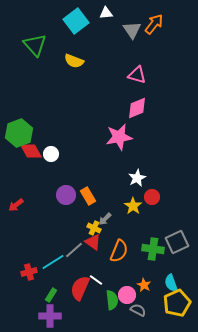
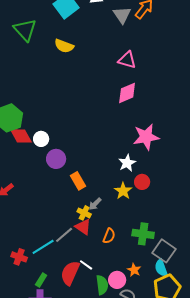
pink star: (119, 137) -> (146, 137), moved
purple circle: (66, 195) -> (56, 159), moved
gray square: (177, 242) -> (164, 251), moved, turned -30
orange semicircle: (119, 251) -> (109, 236), size x0.7
red cross: (29, 272) -> (19, 257), turned 35

